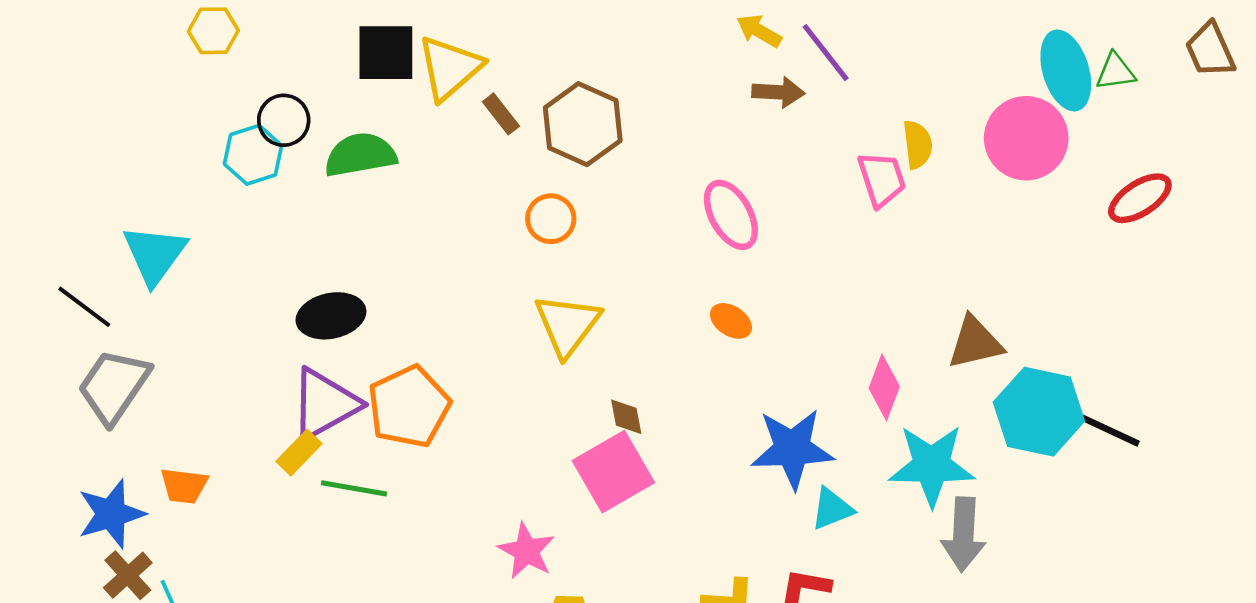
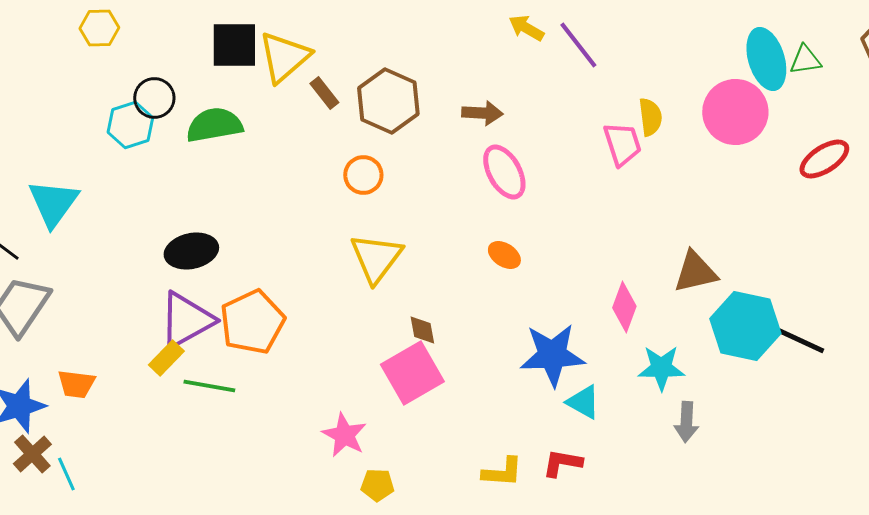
brown arrow: (778, 92) -> (482, 113), moved
cyan star: (932, 465) -> (661, 368), size x0.7
cyan triangle: (832, 509) -> (583, 402), turned 51
gray arrow: (964, 534) -> (686, 422), size x0.7

